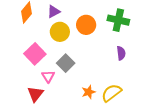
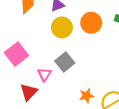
pink square: (35, 54) -> (16, 54), moved

